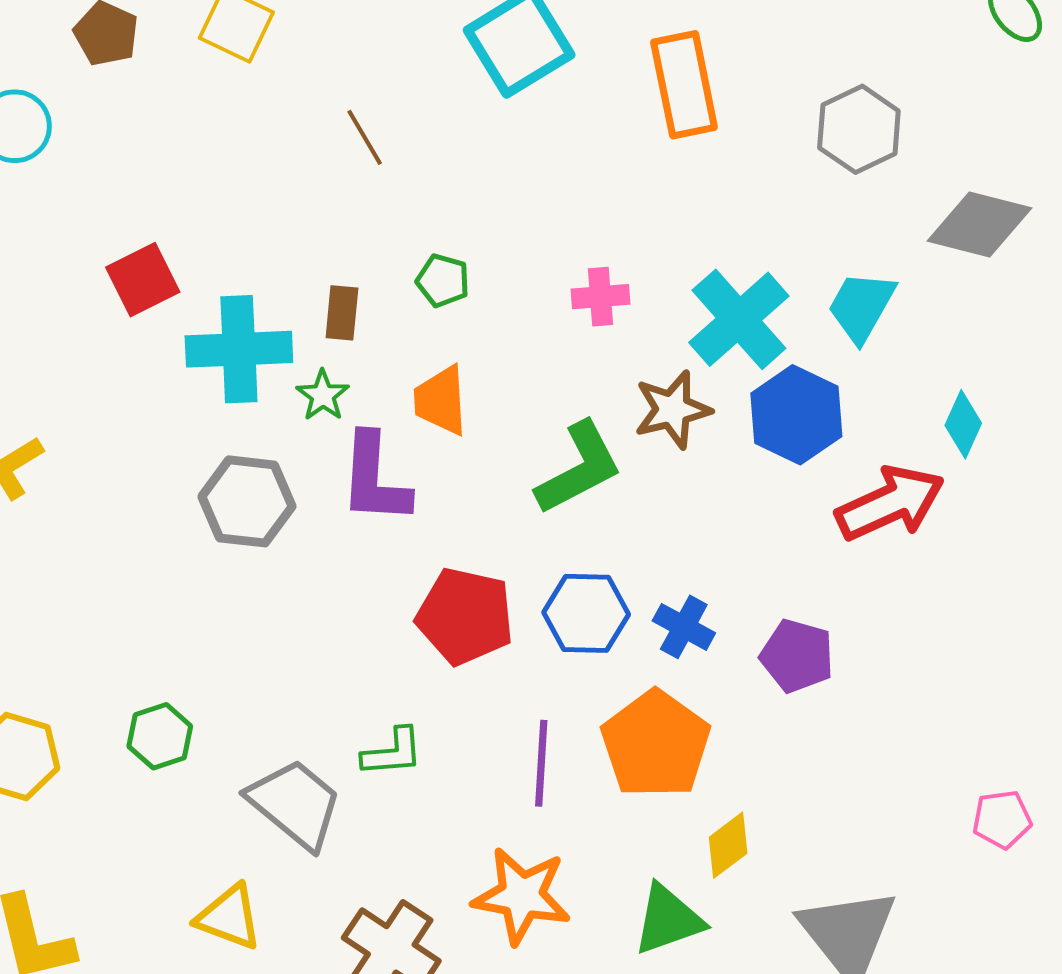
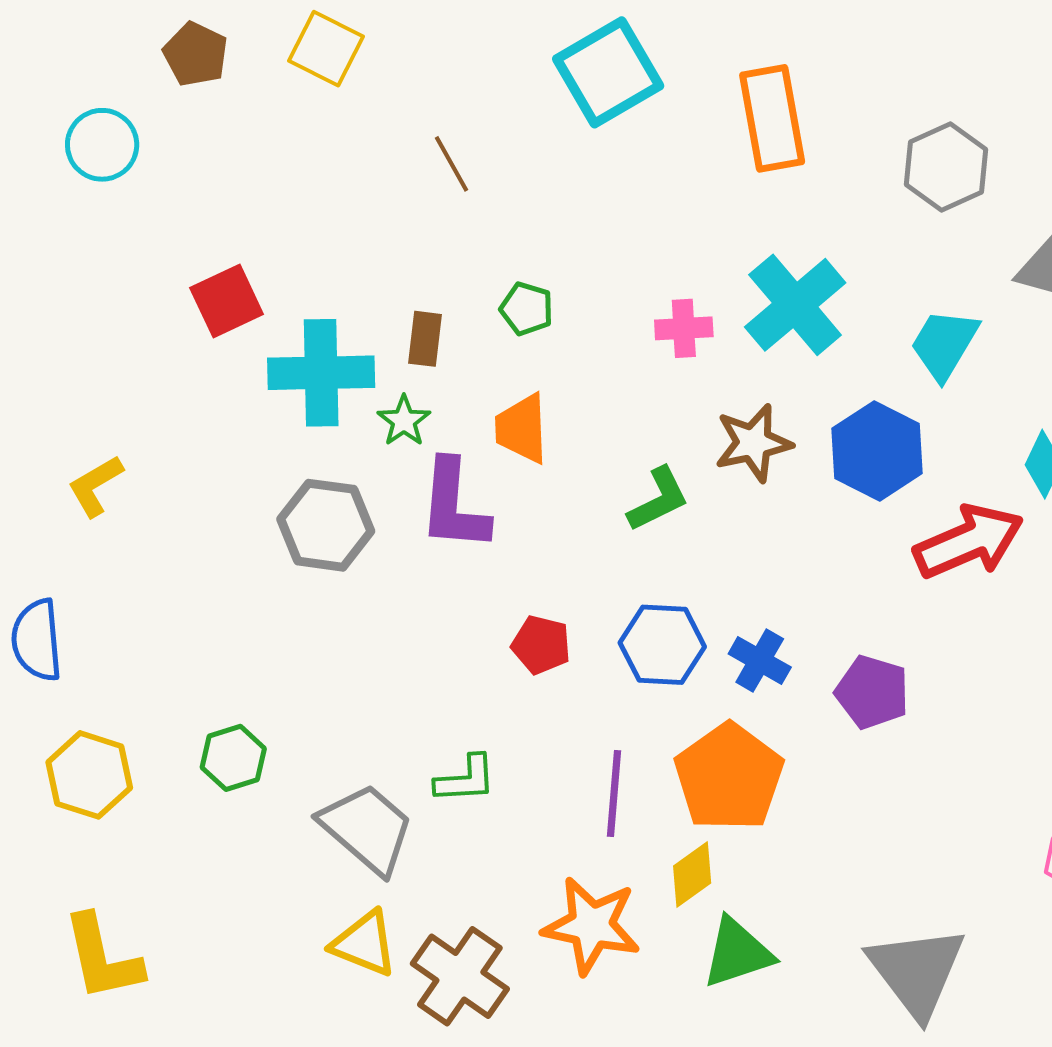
cyan cross: (739, 319) -> (795, 305), moved
green L-shape: (579, 468) -> (658, 499), size x0.7
red pentagon: (465, 616) -> (541, 645), size x0.6
yellow diamond: (728, 845) -> (692, 874), moved
yellow triangle: (229, 917) -> (364, 944), moved

